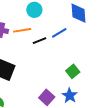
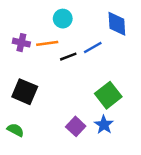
green square: (73, 71) -> (108, 95), size x1.5

